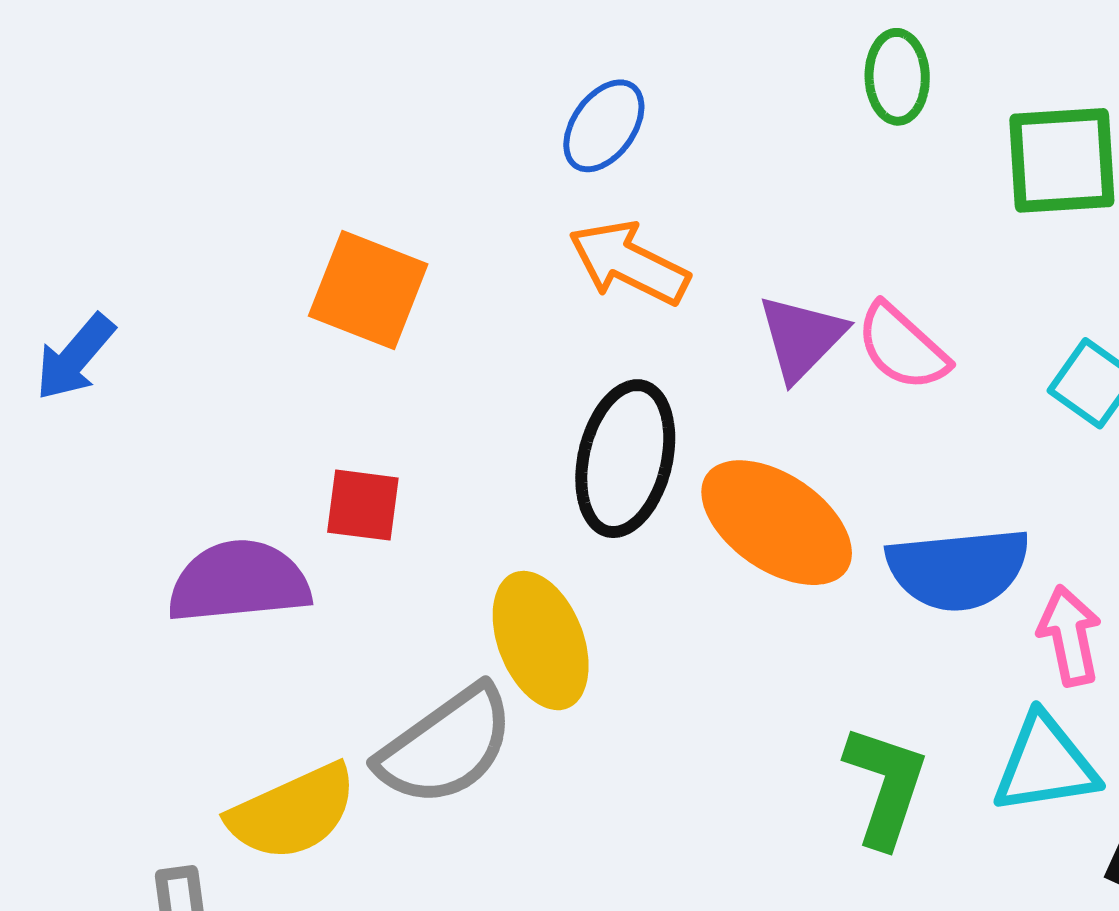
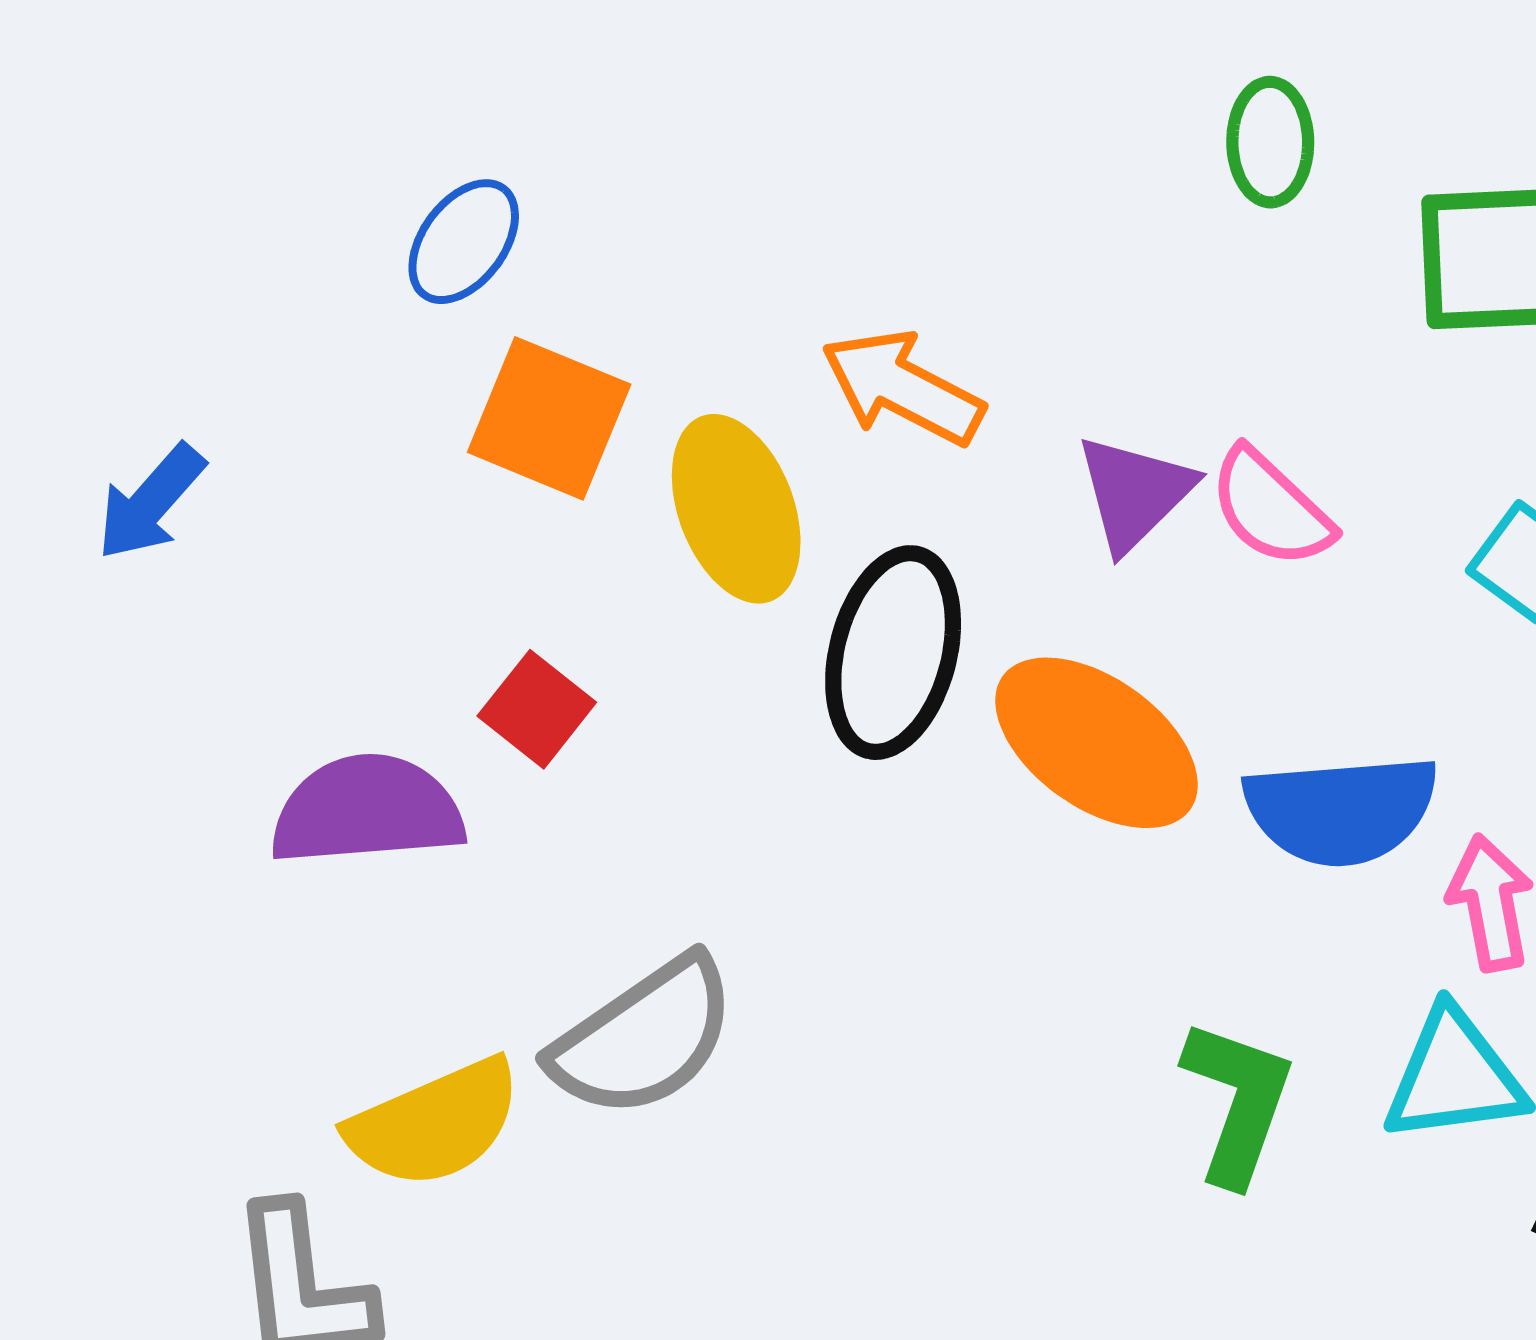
blue ellipse: (604, 126) -> (464, 242), moved
red square: (363, 505) -> (537, 709), turned 30
yellow ellipse: (541, 641) -> (736, 509), moved

